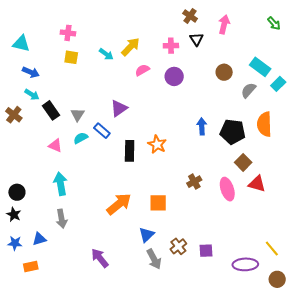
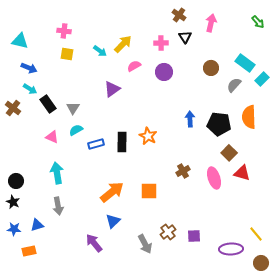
purple triangle: (119, 108) -> (112, 89), moved
blue rectangle: (102, 131) -> (96, 144), moved, turned -56
blue triangle: (147, 235) -> (113, 221), moved

